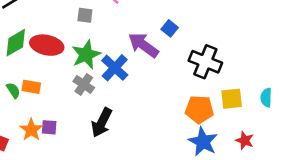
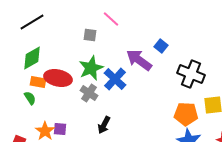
red ellipse: (47, 45) -> (58, 78), moved
orange rectangle: (31, 87) -> (38, 82), moved
black arrow: (102, 123) -> (104, 125), size x0.7

